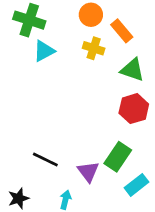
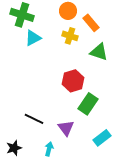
red hexagon: (134, 109) -> (73, 81), moved
green rectangle: (118, 157) -> (88, 104), moved

